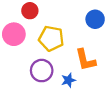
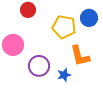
pink circle: (14, 34) -> (13, 45), moved
yellow pentagon: (51, 38) -> (64, 27), moved

